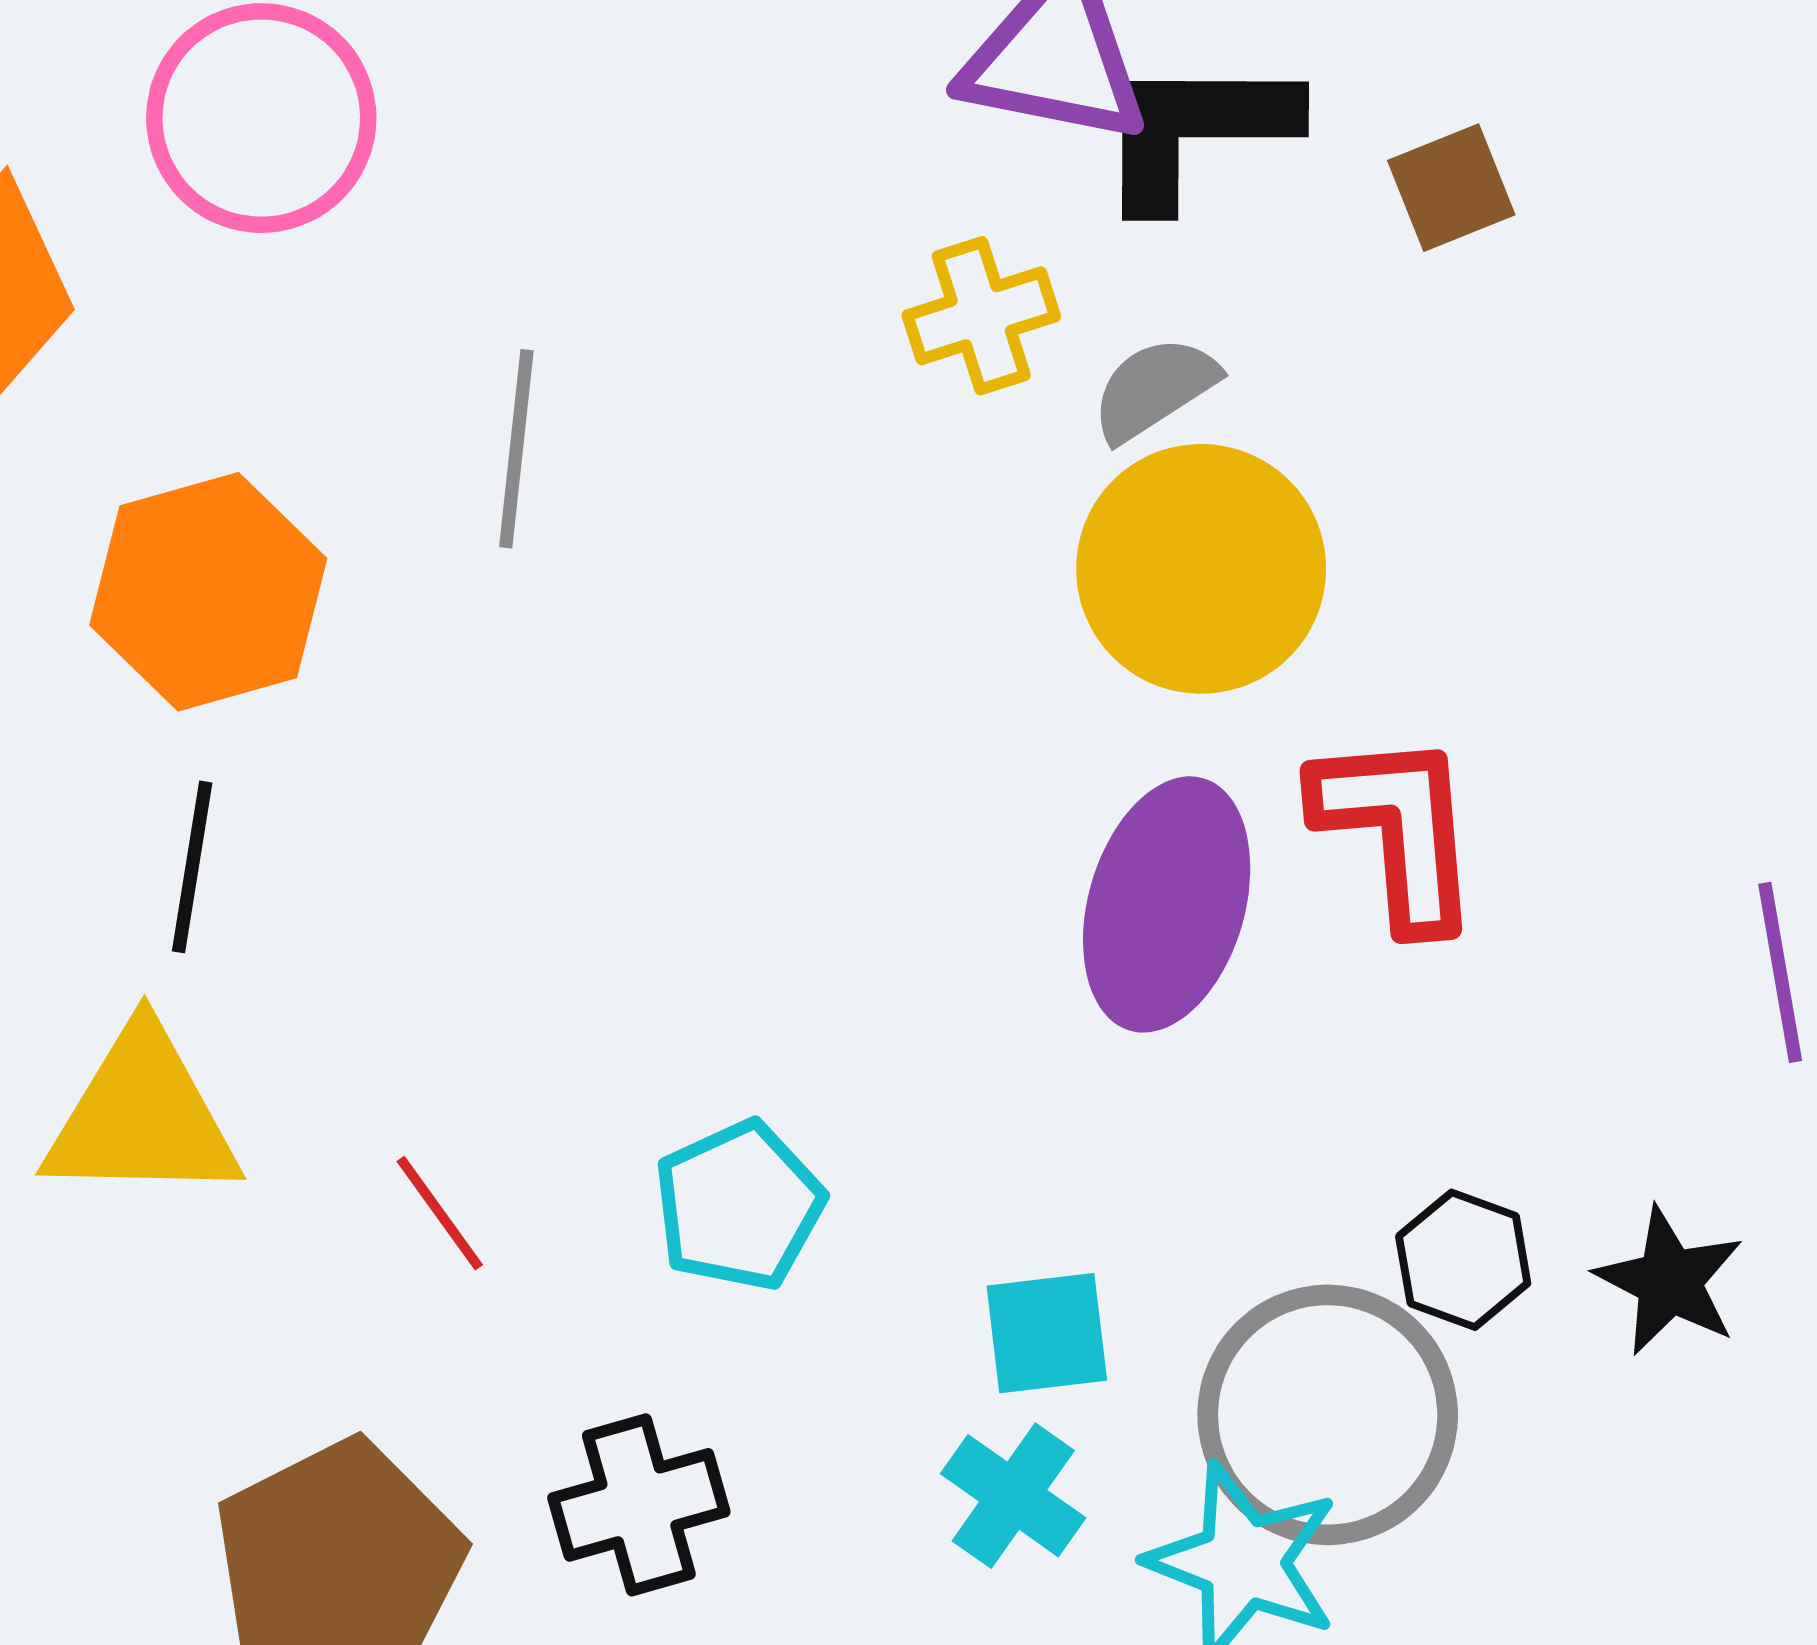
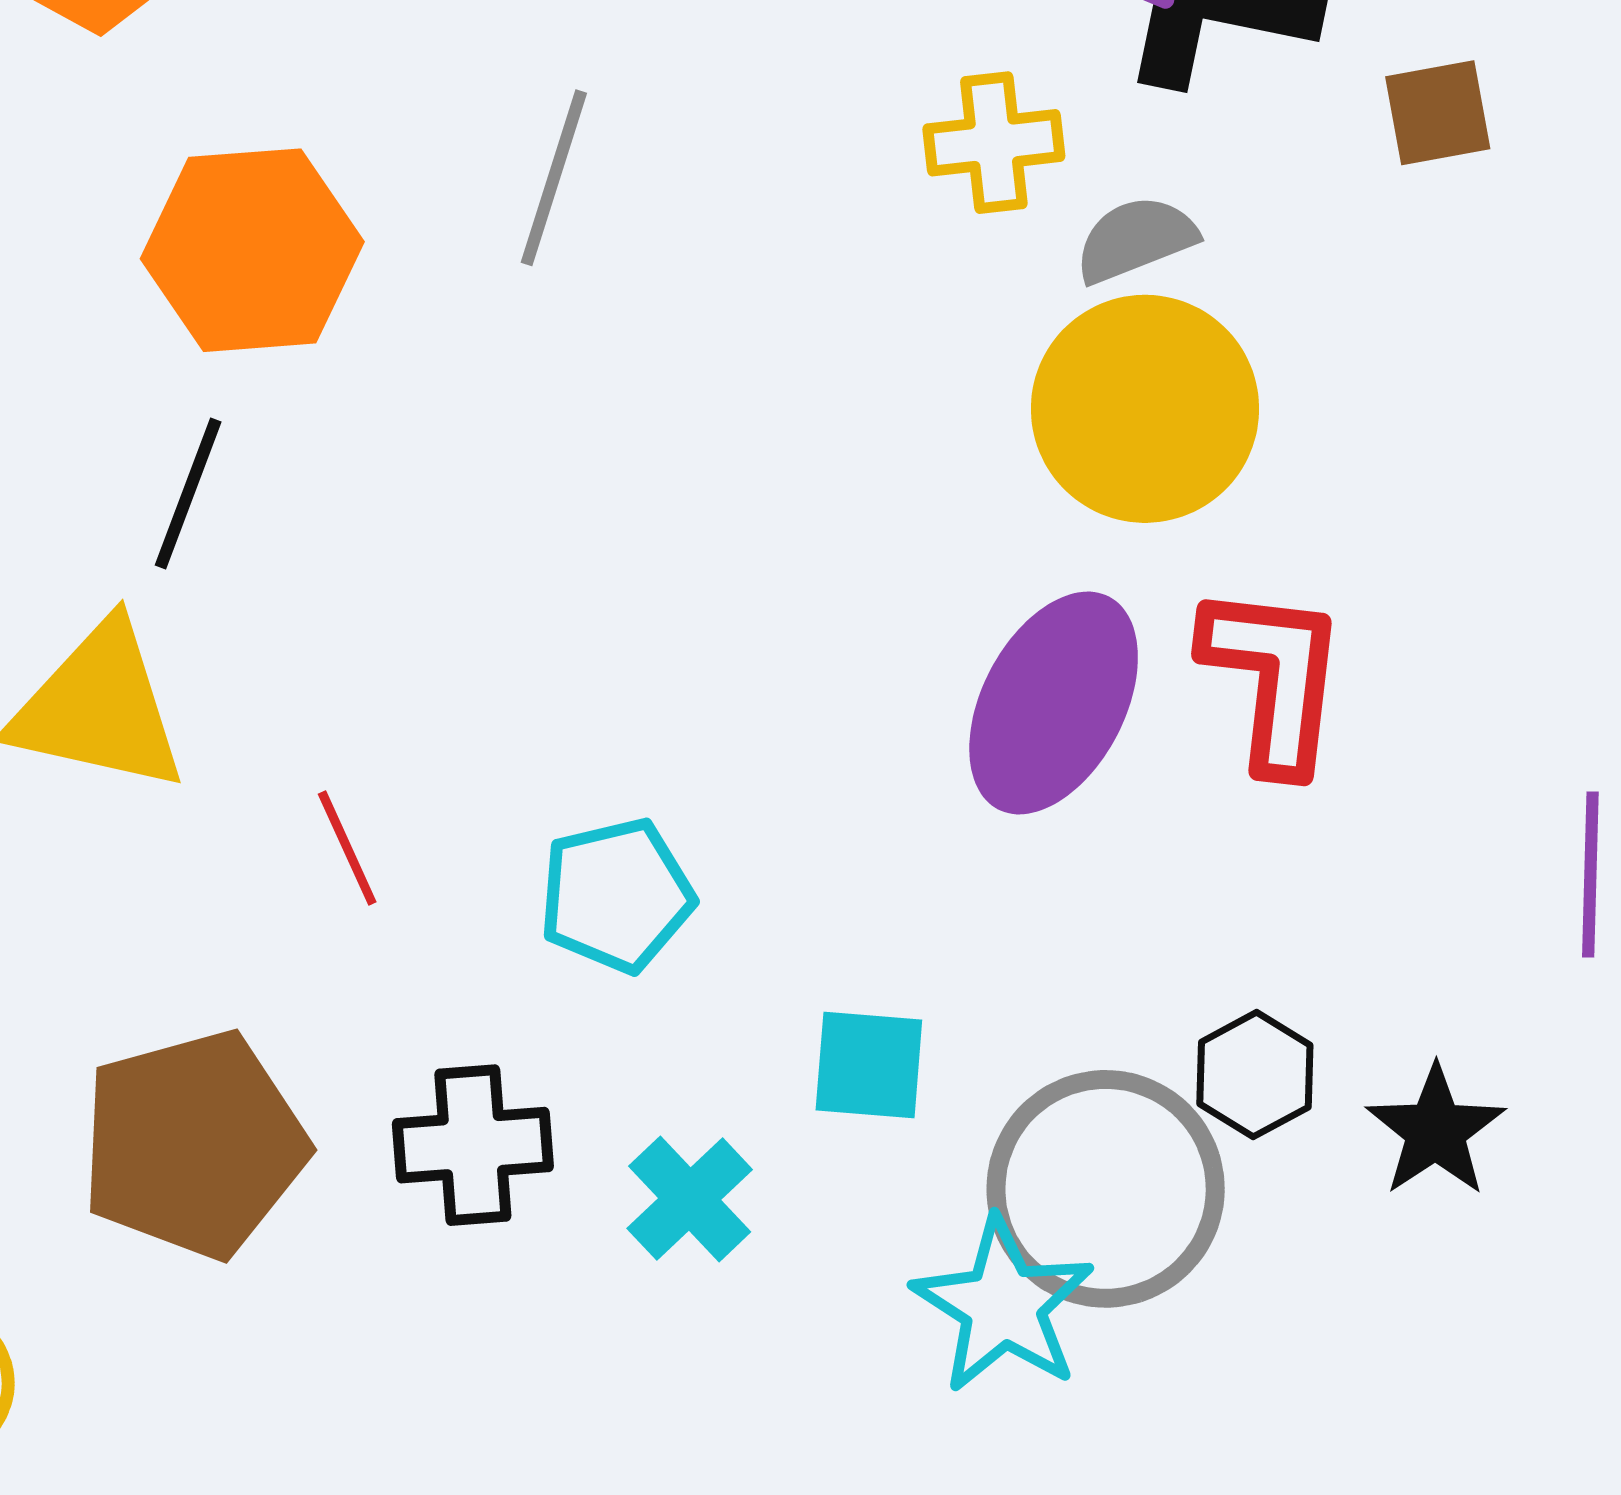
cyan cross: (1013, 1496) -> (690, 1199), moved

